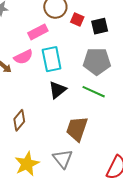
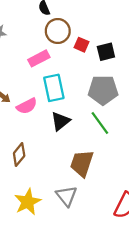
pink semicircle: (23, 57) -> (27, 106), moved
green line: (94, 92) -> (100, 123), turned 30

